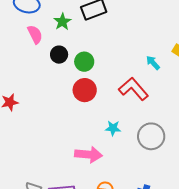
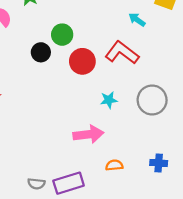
black circle: (59, 55) -> (41, 52), moved
red circle: (85, 90) -> (82, 61), moved

